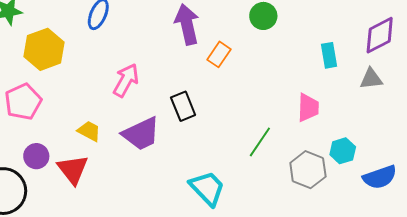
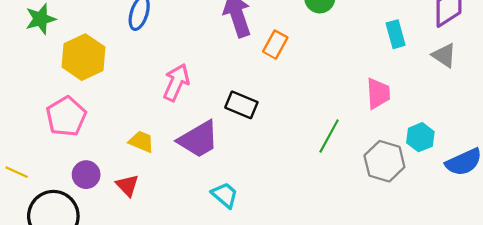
gray triangle: (371, 79) -> (444, 55), turned 45
black rectangle: (183, 106) -> (241, 105), turned -40
red triangle: (73, 169) -> (127, 185), size x0.7
cyan trapezoid: (207, 188) -> (225, 195), moved, size x0.7

